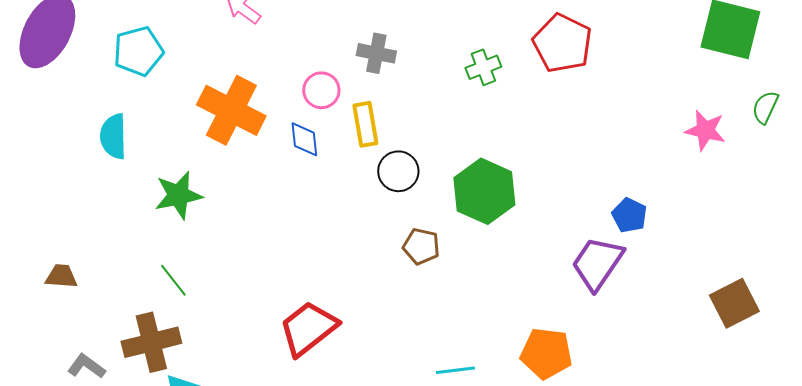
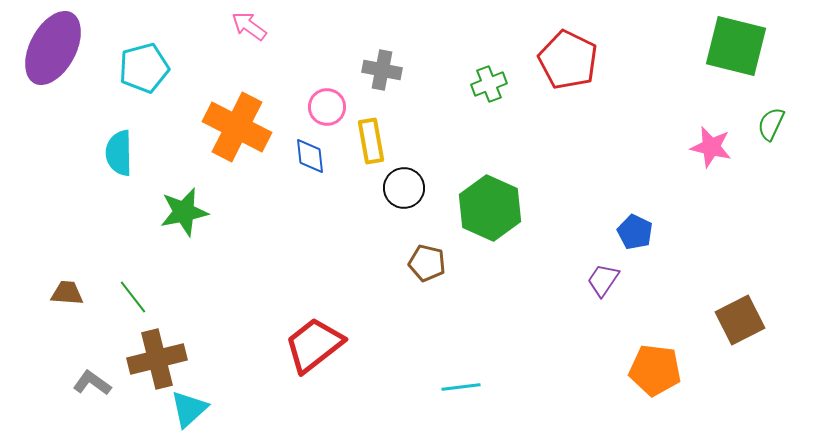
purple trapezoid: (597, 263) -> (603, 280), size x0.6
green line: (173, 280) -> (133, 297), moved
orange pentagon: (546, 353) -> (655, 370), moved

